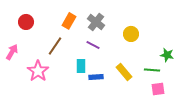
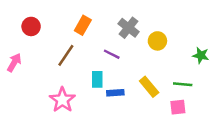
gray cross: (96, 22) -> (129, 28), moved
green star: (167, 55) -> (201, 55), moved
pink star: (38, 71) -> (62, 100), moved
pink square: (158, 89) -> (178, 107), moved

